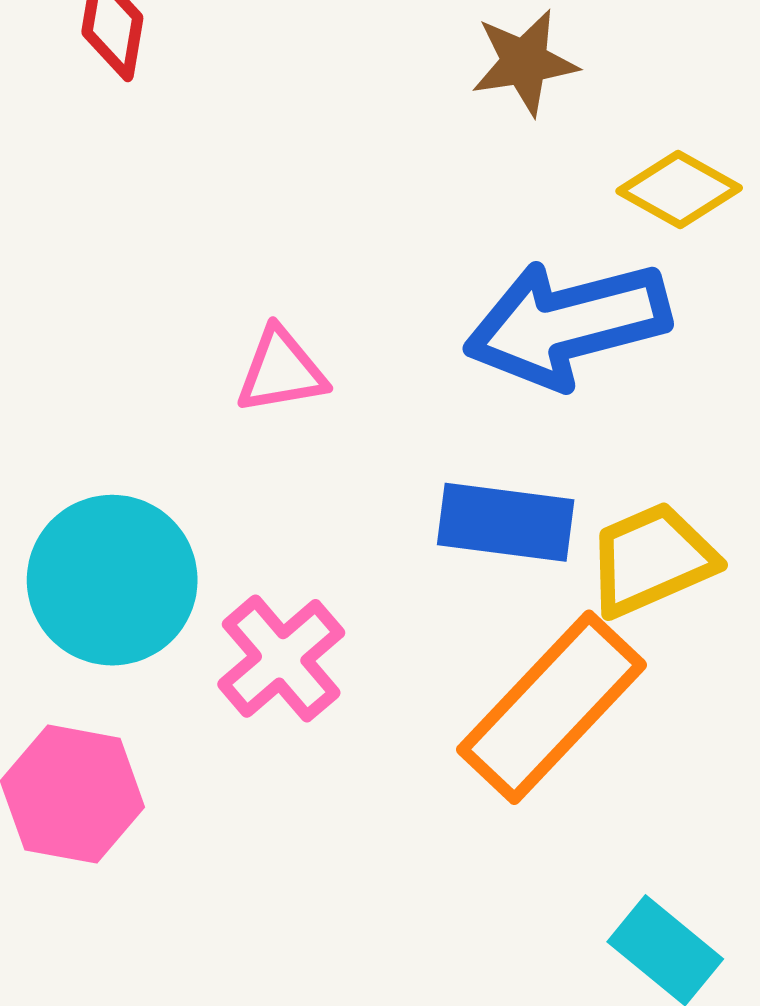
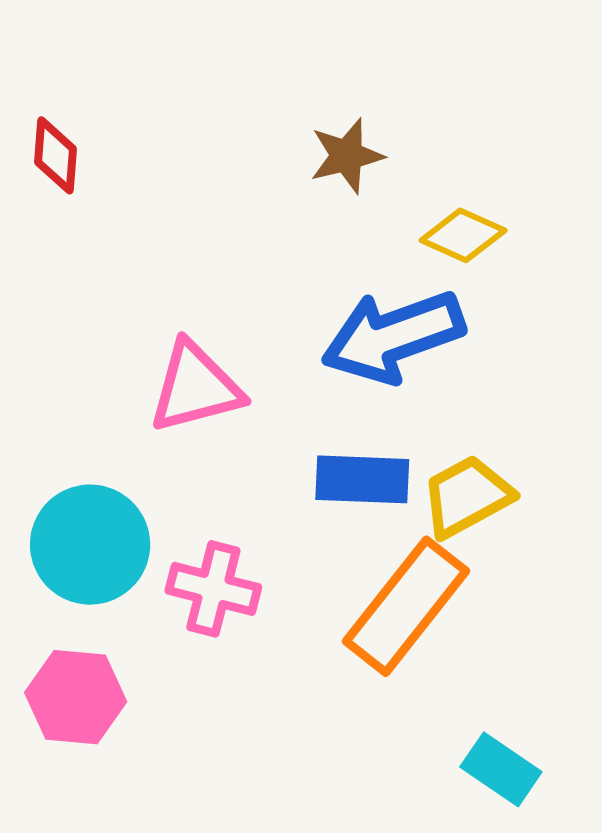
pink triangle: (281, 371) -> (195, 387), size x1.5
pink cross: (281, 658) -> (213, 589), turned -30

